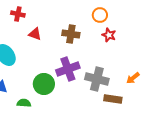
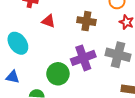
gray cross: (97, 79) -> (118, 55), moved

